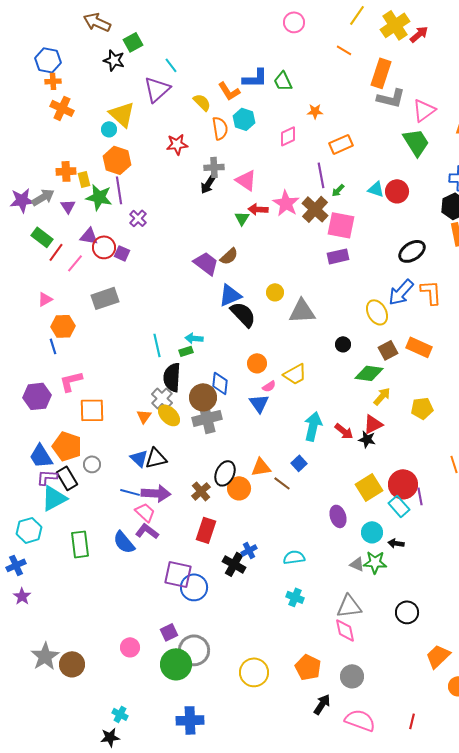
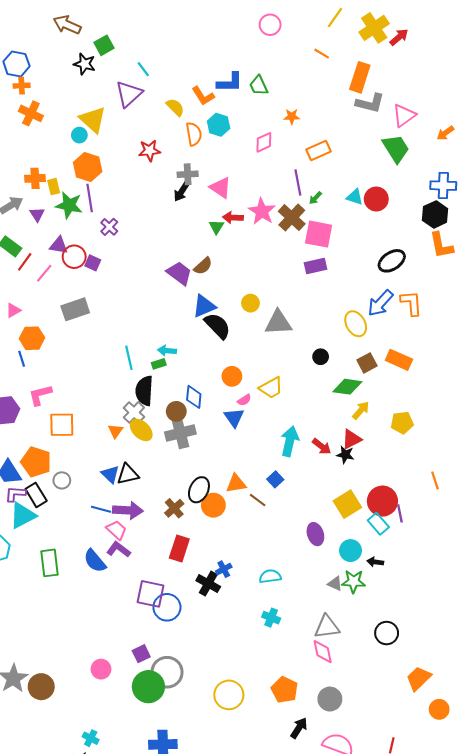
brown circle: (203, 397) -> (176, 411), size x0.7

